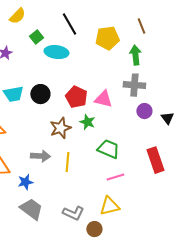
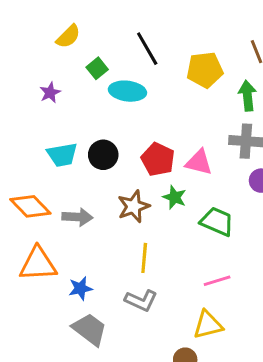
green trapezoid: (108, 149) -> (217, 222), moved
gray arrow: (40, 156) -> (77, 217), moved
gray L-shape: (73, 213) -> (141, 300), moved

